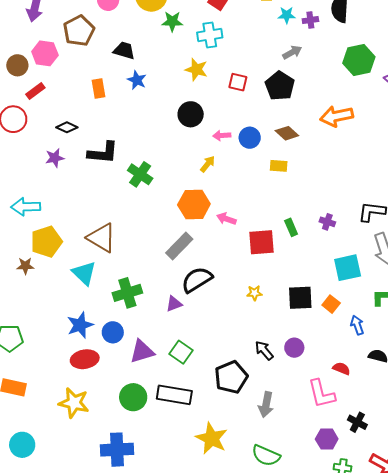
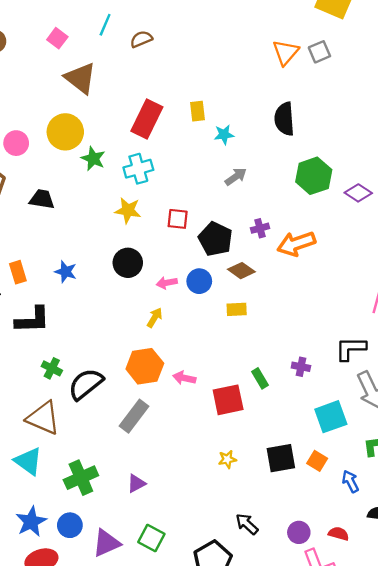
purple cross: (310, 20) -> (260, 228), moved
green star: (172, 21) -> (93, 159), turned 30
blue star: (137, 80) -> (66, 272), moved
black pentagon: (280, 86) -> (215, 239), moved
orange rectangle: (99, 89) -> (18, 272), moved
green cross: (140, 174) -> (52, 368), moved, size x0.7
black semicircle: (197, 280) -> (86, 384), moved
purple circle: (294, 348) -> (299, 532), moved

